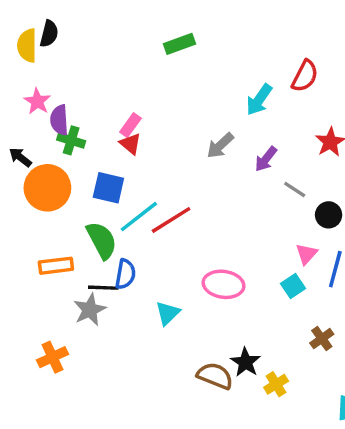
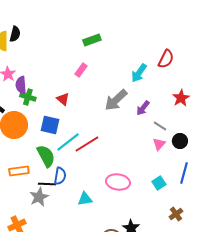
pink rectangle: (130, 125) -> (81, 70), moved
gray arrow: (220, 145) -> (116, 100), size x1.4
pink triangle: (307, 254) -> (159, 144), moved
cyan triangle: (168, 313) -> (85, 199), turned 35

